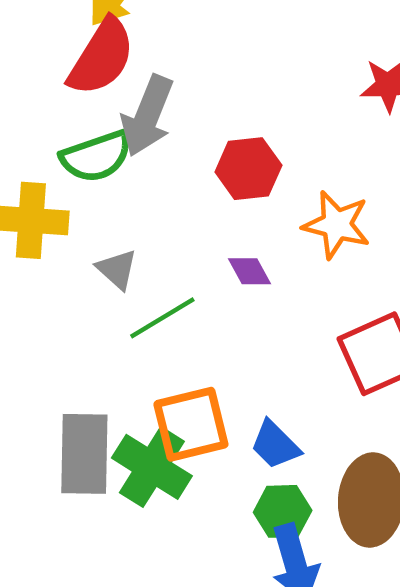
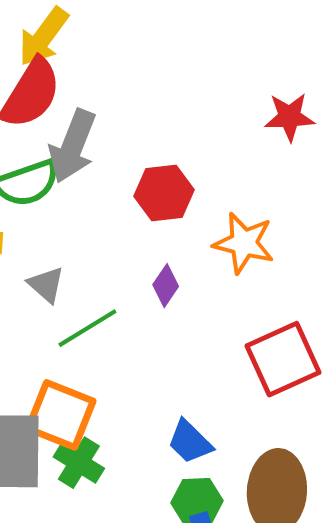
purple diamond: (249, 271) -> (166, 286), turned 63
orange square: (191, 424) -> (61, 415), moved, turned 36
green cross: (152, 467) -> (79, 463), size x0.7

